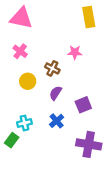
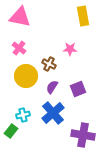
yellow circle: (28, 81) -> (26, 76), size x1.5
purple square: (83, 105) -> (78, 89), moved
blue cross: (57, 121) -> (53, 113), size x1.6

